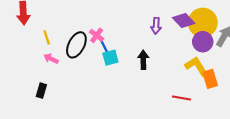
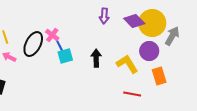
purple arrow: (156, 26) -> (104, 16), moved
purple circle: (203, 42) -> (149, 51), moved
yellow L-shape: (196, 66) -> (127, 64), moved

